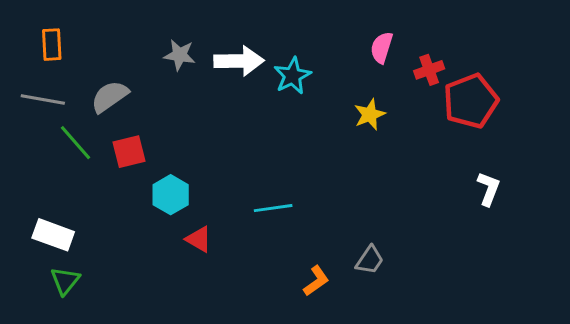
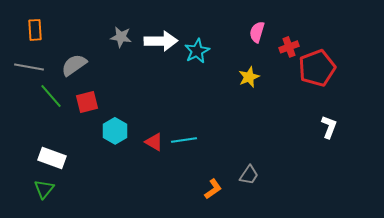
white rectangle: (53, 235) -> (52, 158), moved
red triangle: (199, 239) -> (154, 142), moved

